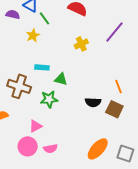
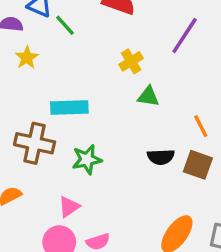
yellow star: (33, 35) -> (27, 58), moved
cyan rectangle: (42, 67) -> (69, 108), size x1.5
green triangle: (61, 79) -> (148, 96), moved

